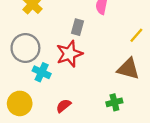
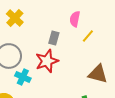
yellow line: (136, 35) -> (88, 36), moved

